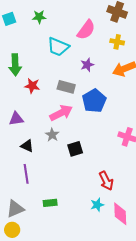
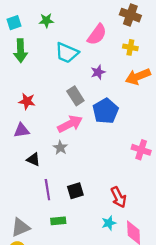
green arrow: (15, 65) -> (20, 51), moved
red star: (32, 86) -> (27, 101), moved
gray rectangle: (66, 87) -> (75, 96), turned 42
black square: (75, 149) -> (75, 191), moved
purple line: (26, 174) -> (47, 190), moved

